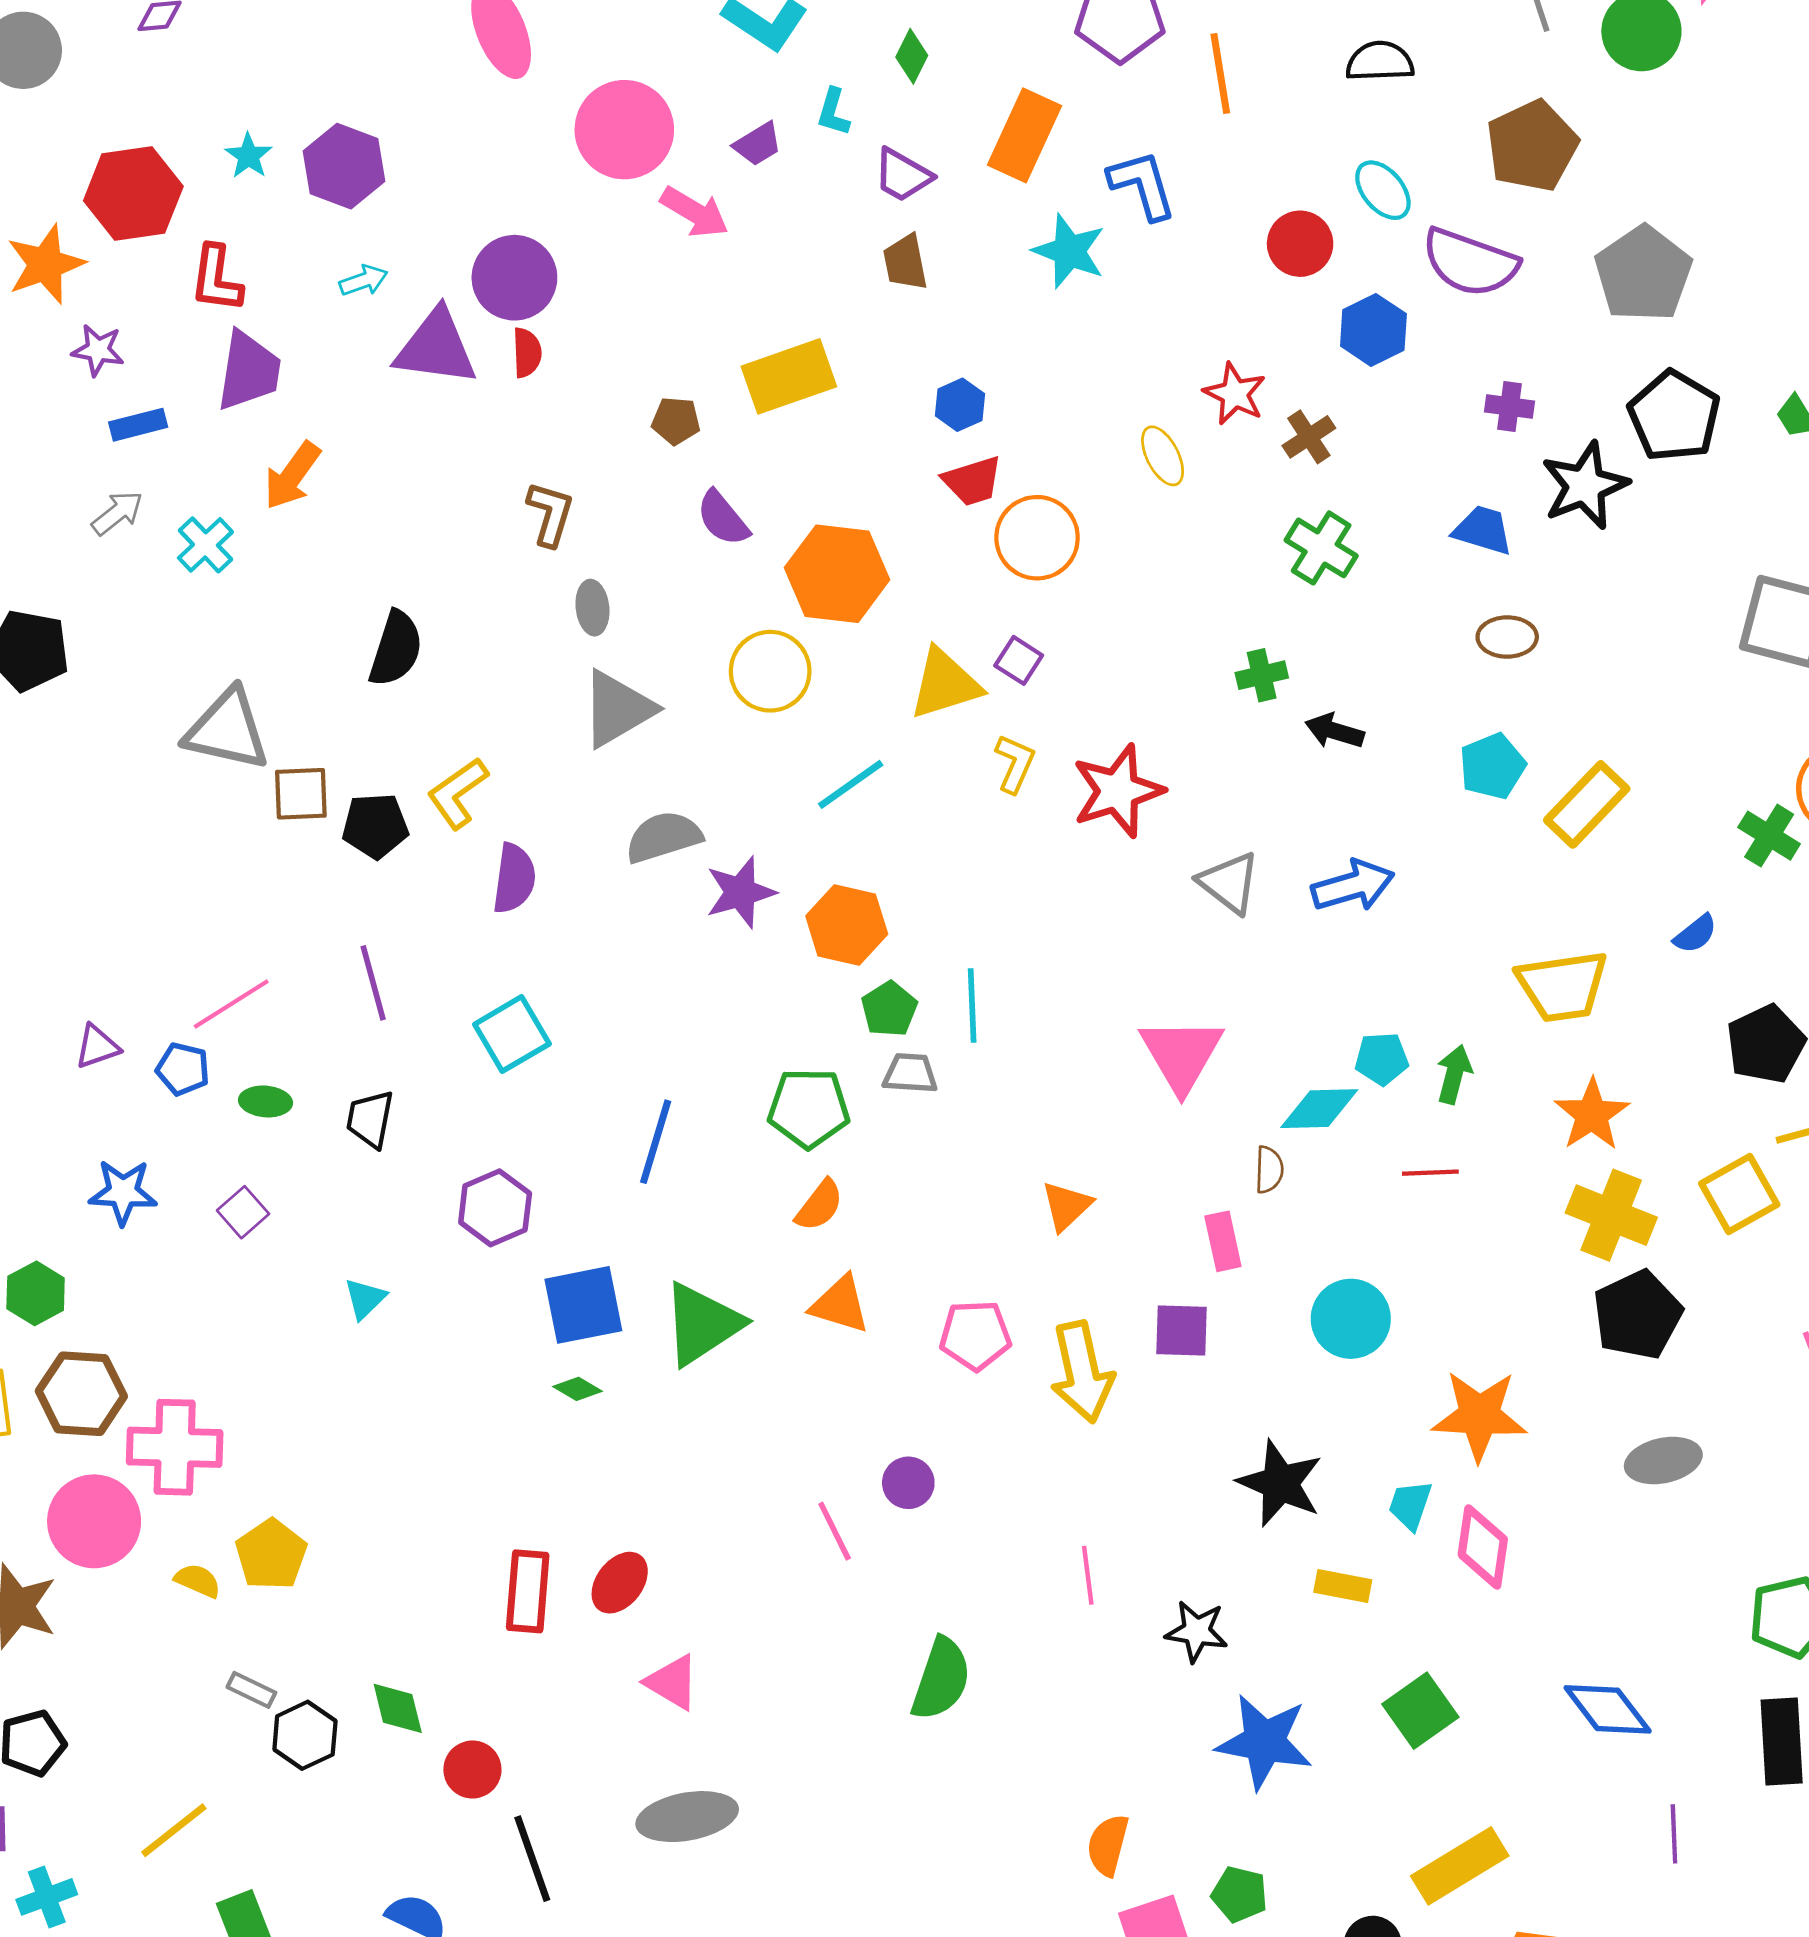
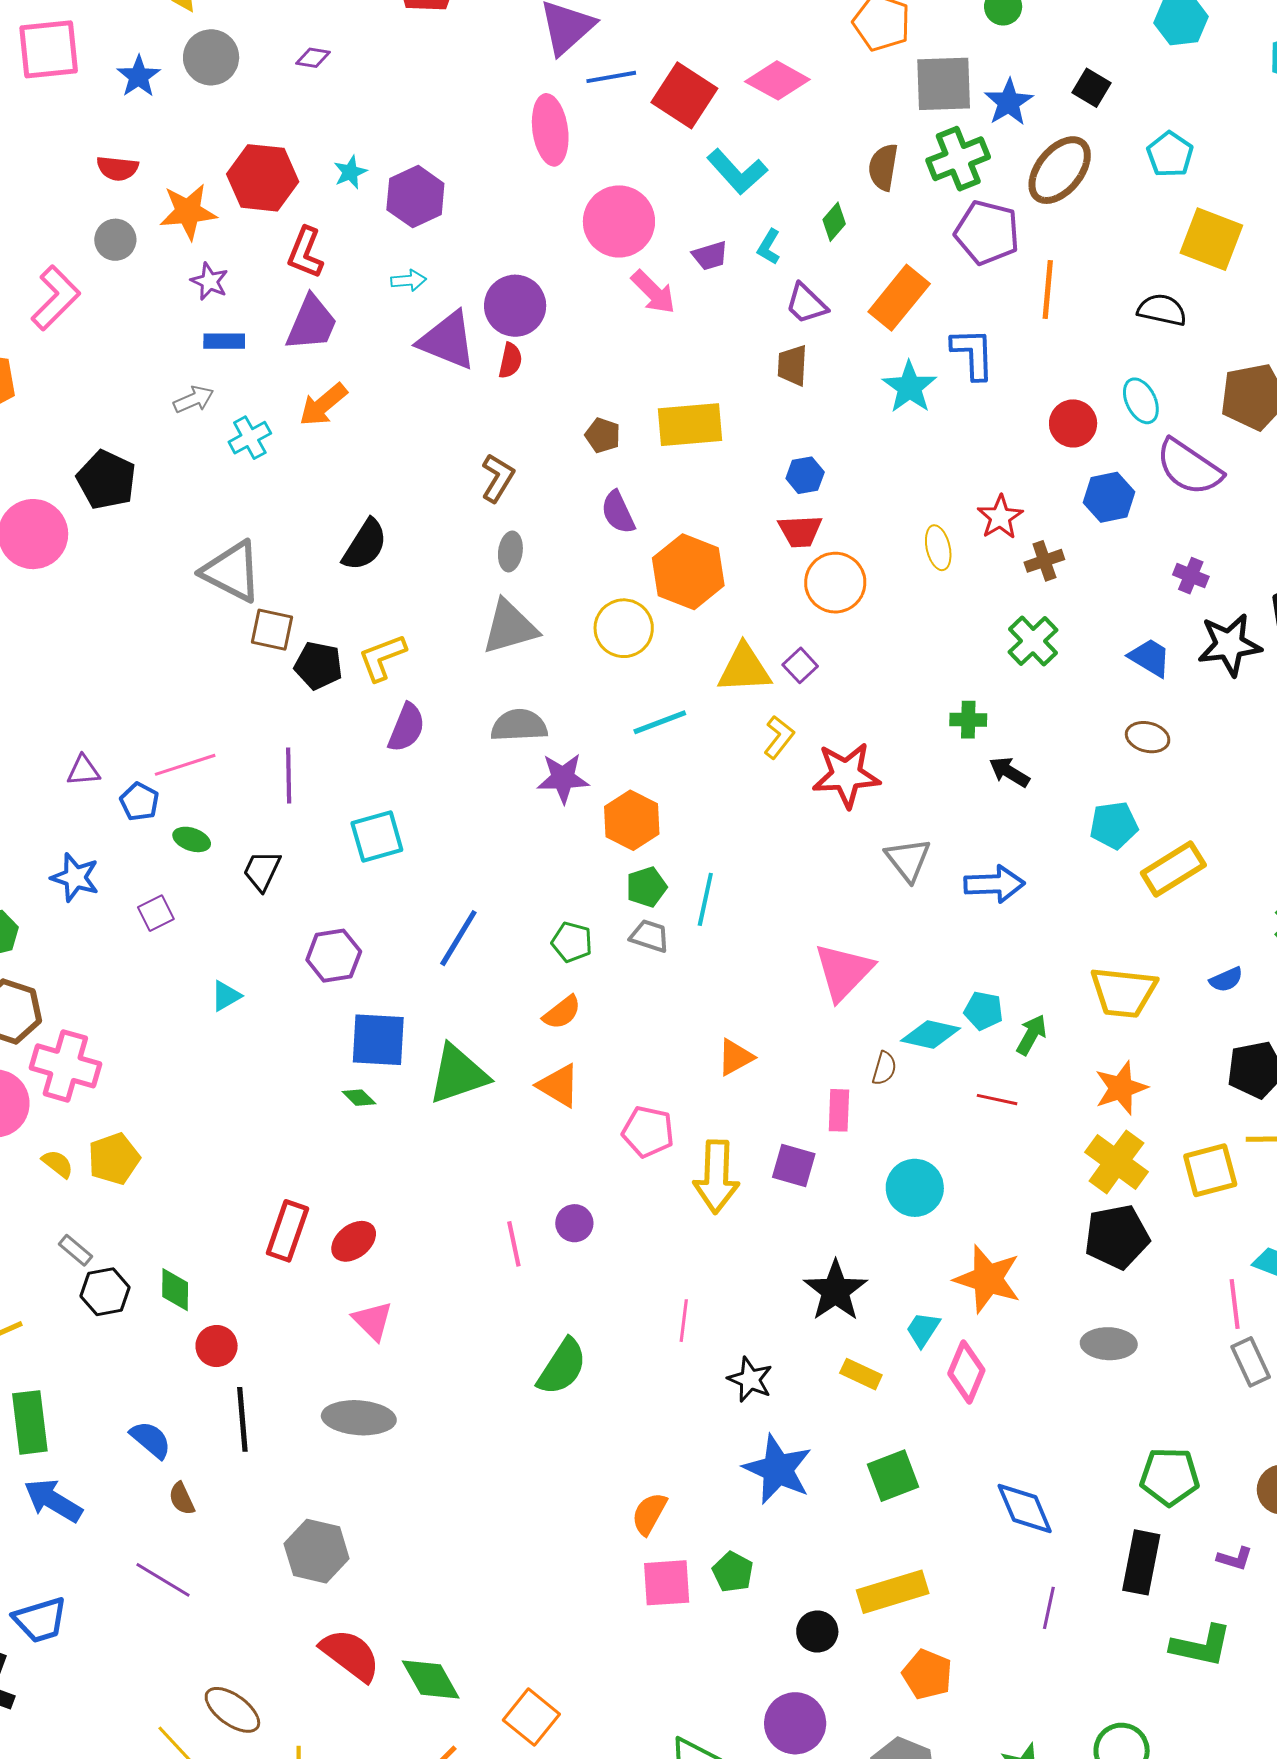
green pentagon: (809, 1108) -> (572, 942), size x0.7

